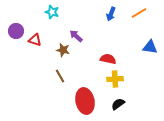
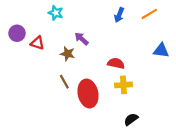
red ellipse: (85, 101) -> (88, 94), moved
black semicircle: (118, 104) -> (131, 119), moved

